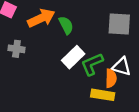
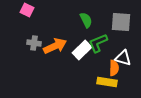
orange arrow: (41, 18) -> (55, 46), moved
green semicircle: (66, 25) -> (86, 20), moved
green L-shape: (92, 64) -> (98, 43), moved

